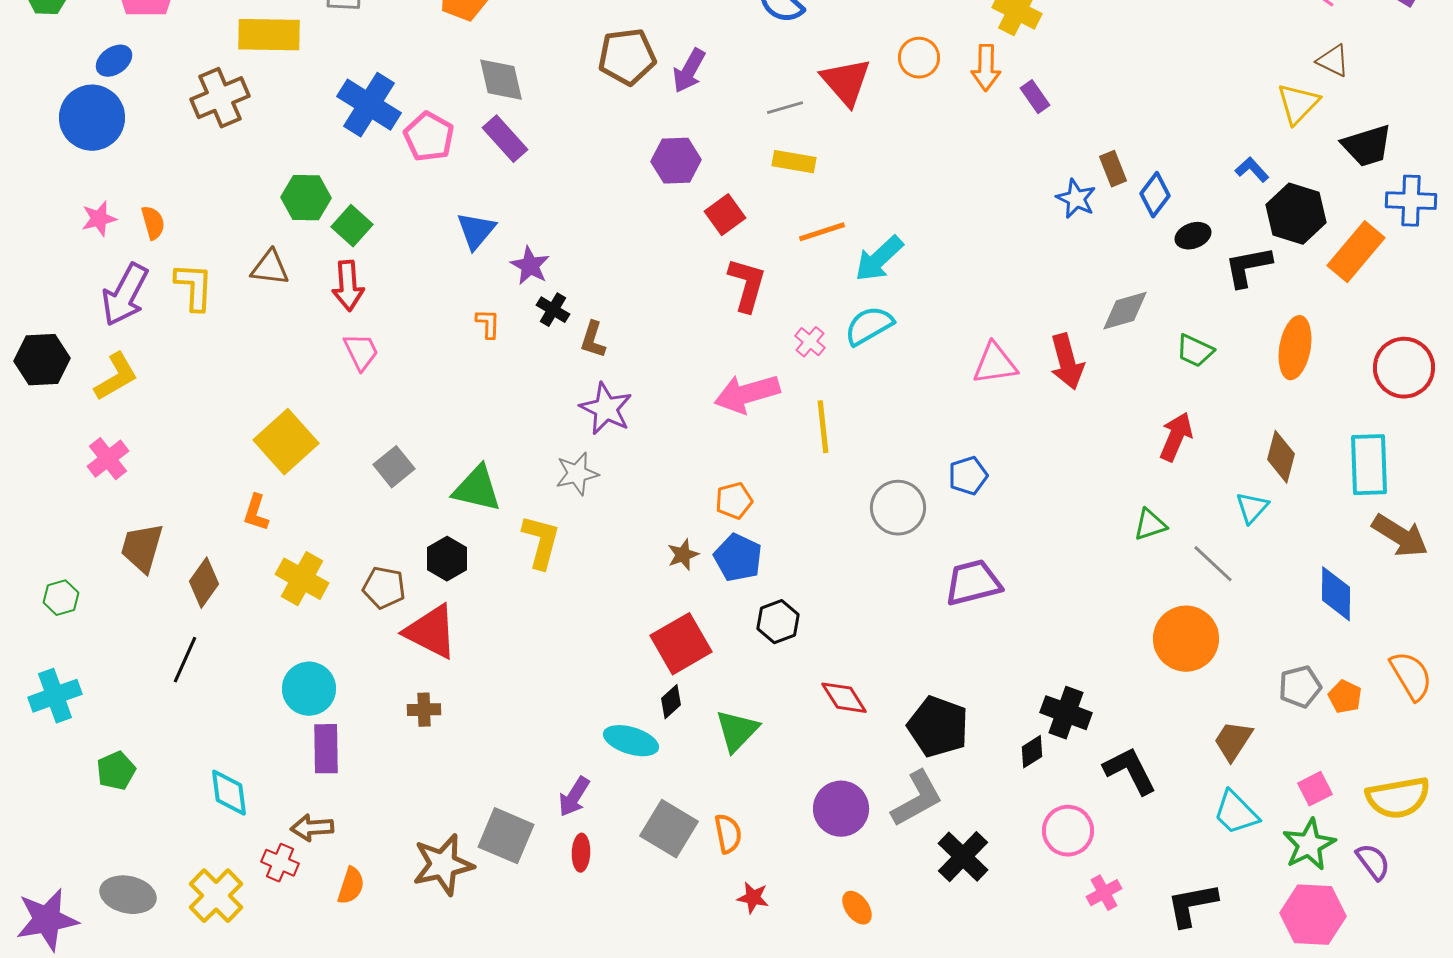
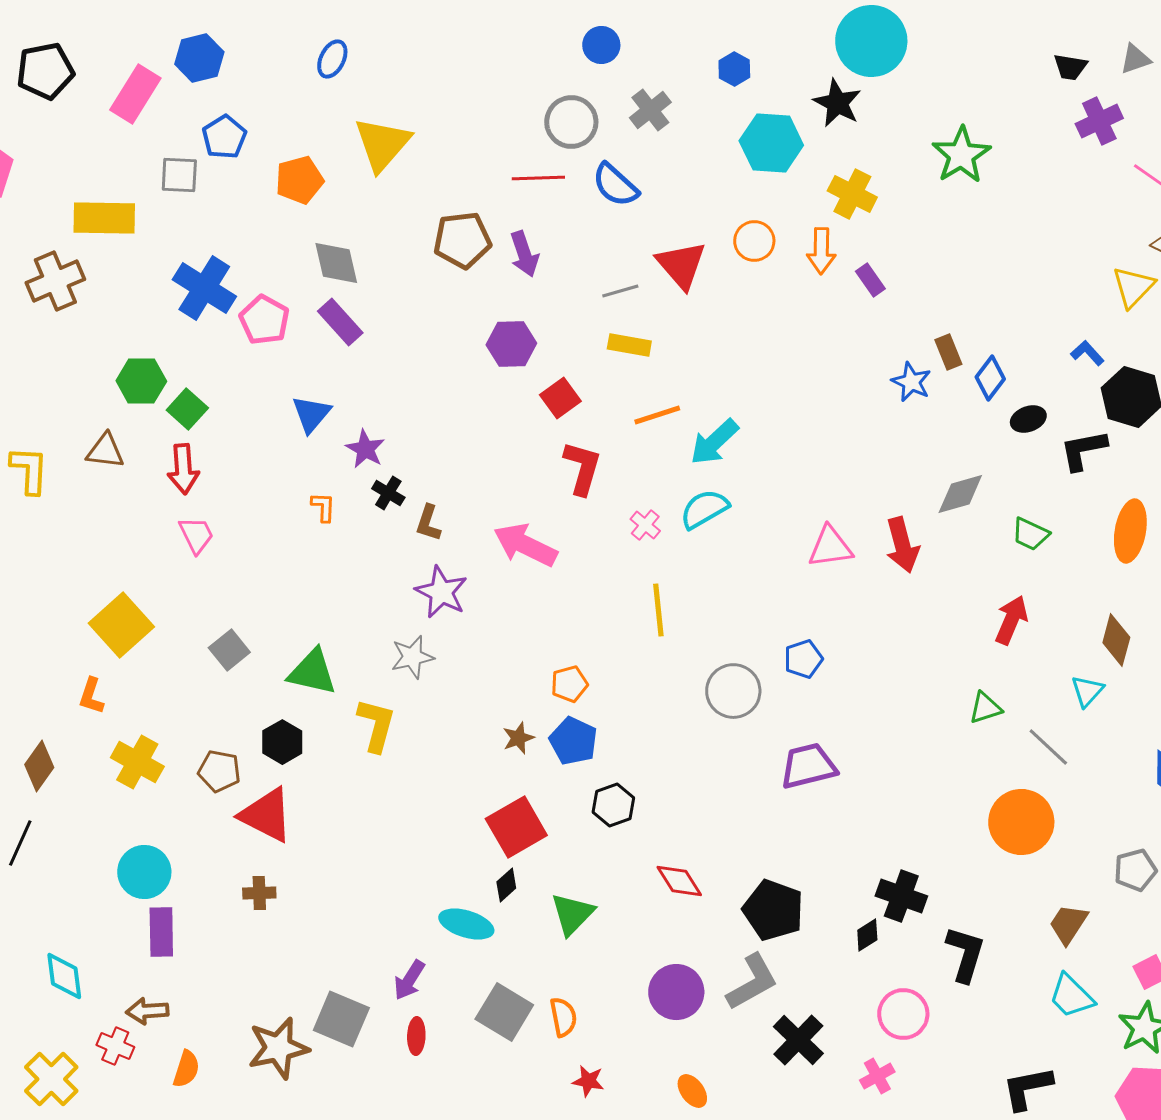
purple arrow: (689, 71) -> (524, 254), turned -48
pink arrow: (747, 394) -> (525, 545), moved, turned 42
black L-shape: (1130, 771) -> (965, 954), turned 44
pink cross: (1104, 893) -> (877, 1076), moved

